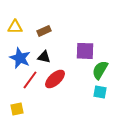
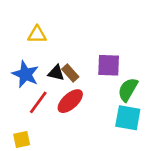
yellow triangle: (15, 27) -> (37, 35), moved
brown rectangle: (44, 31) -> (70, 73), moved, turned 72
cyan square: (100, 92) -> (128, 118), size x1.5

